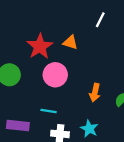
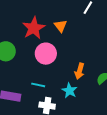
orange triangle: (70, 42) -> (61, 26), turned 32
cyan star: (89, 129) -> (69, 91), moved

